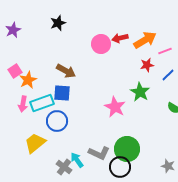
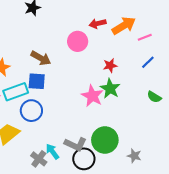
pink circle: (101, 44) -> (78, 41), moved
red star: (147, 65) -> (110, 65), moved
green star: (140, 92) -> (110, 89), moved
gray star: (168, 166) -> (134, 156), moved
black circle: (120, 167) -> (84, 159), moved

